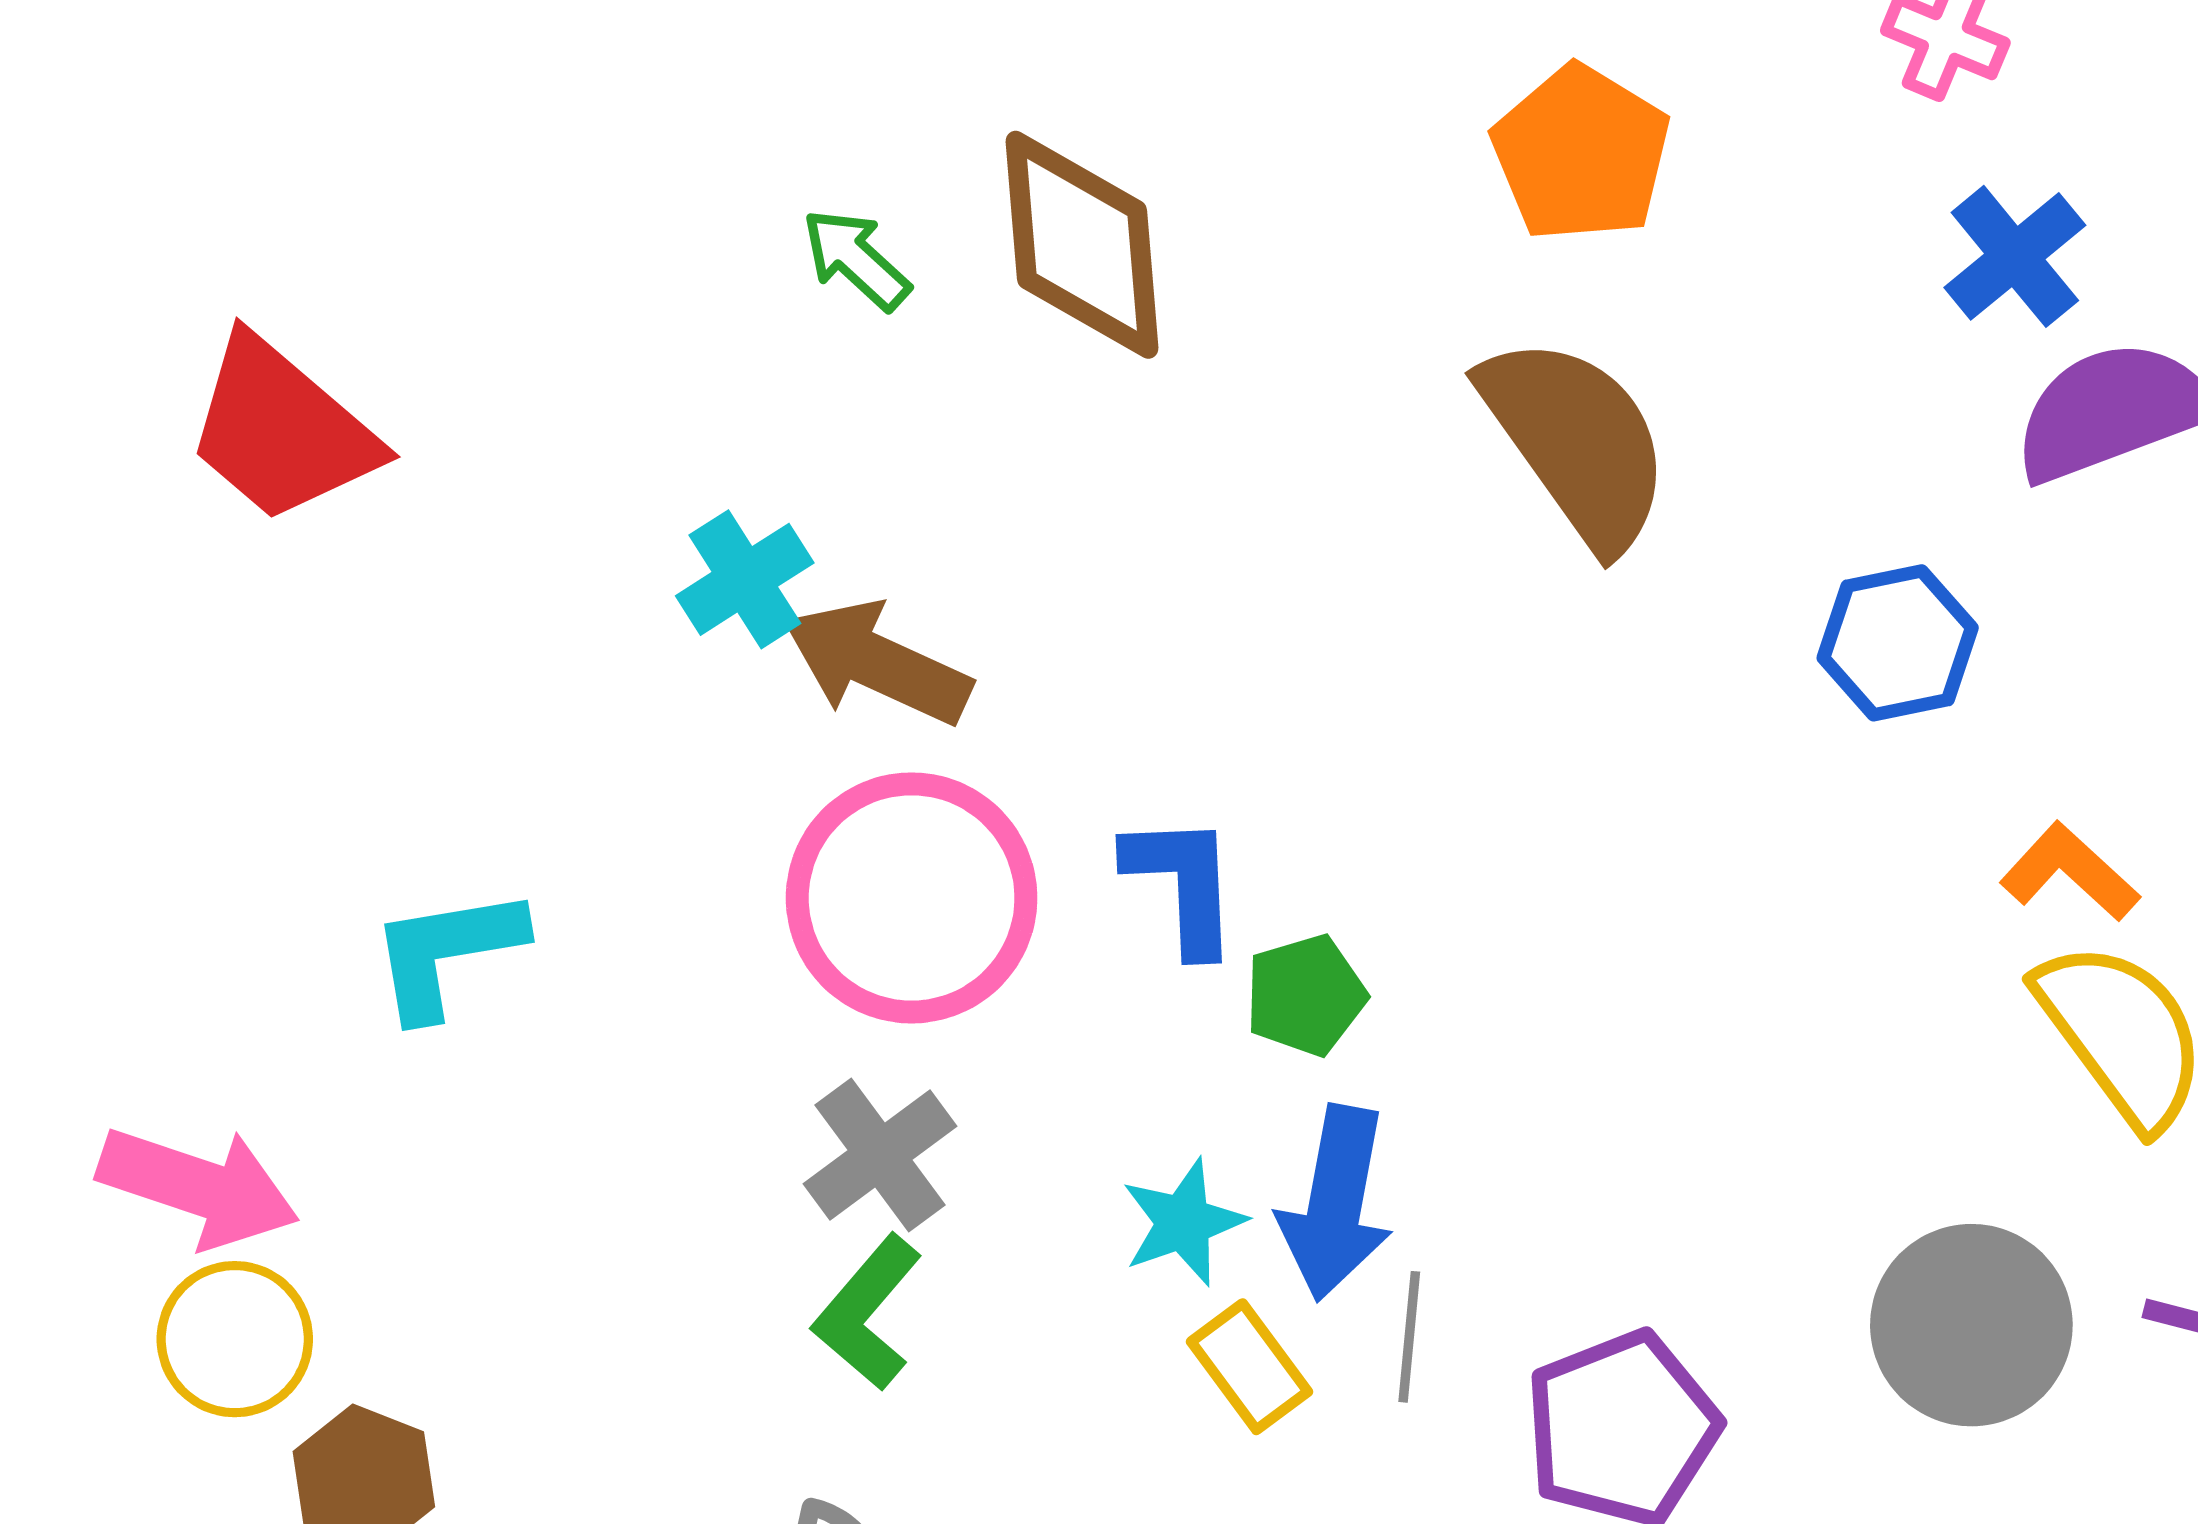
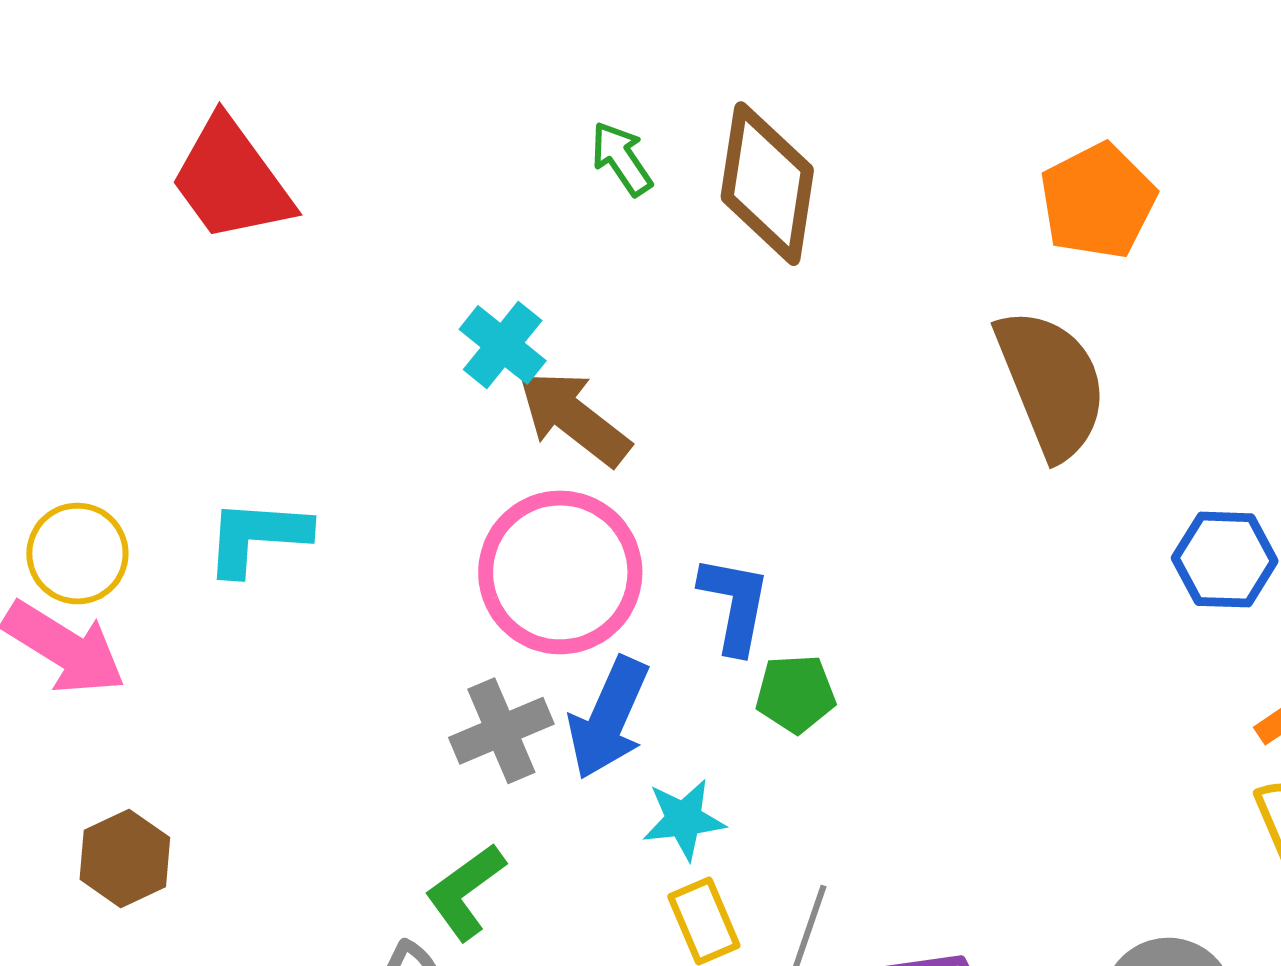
cyan cross: (745, 579) -> (503, 345), turned -32
blue arrow: (1336, 1203) -> (608, 718), moved
green L-shape: (867, 1312) -> (465, 892), moved
yellow circle: (235, 1339) -> (77, 554), moved

